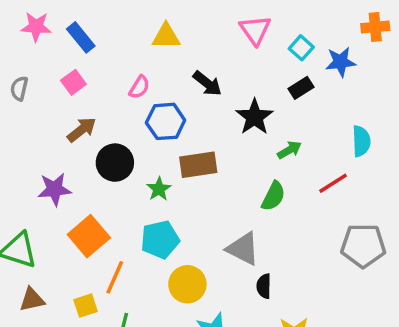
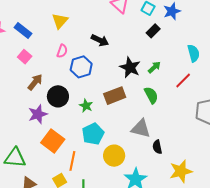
yellow triangle: (166, 36) -> (60, 21), moved, turned -36
black star: (254, 117) -> (130, 67), moved
brown rectangle: (198, 165) -> (115, 96), moved
purple star: (54, 189) -> (38, 114), moved
green semicircle: (273, 196) -> (151, 95), turned -42

